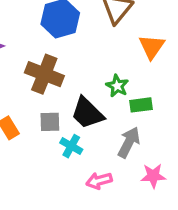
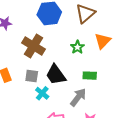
green star: (117, 86) -> (77, 47), moved

